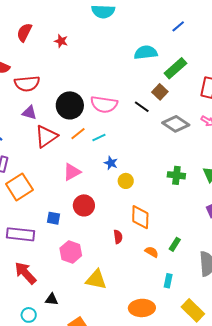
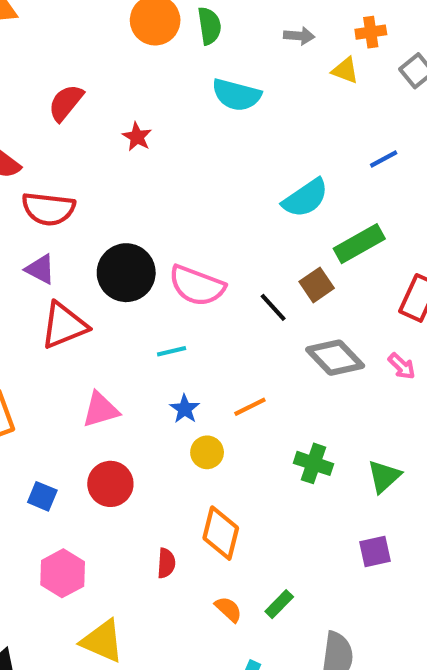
cyan semicircle: (146, 53) -> (305, 198), turned 140
orange line: (78, 134) -> (250, 407), moved

